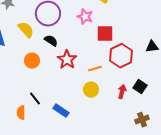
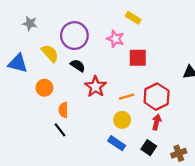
red hexagon: (121, 56) -> (157, 97), moved
orange circle: (32, 61) -> (44, 88), moved
black square: (140, 87) -> (149, 148), moved
blue rectangle: (61, 111) -> (117, 143), moved
orange semicircle: (21, 113) -> (63, 110), moved

